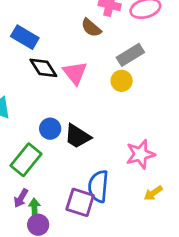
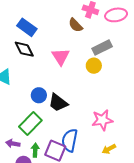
black diamond: (43, 68) -> (24, 49), moved
green rectangle: (26, 160) -> (30, 123), moved
purple arrow: (21, 198) -> (13, 143), turned 64
green arrow: (34, 208) -> (35, 150), moved

